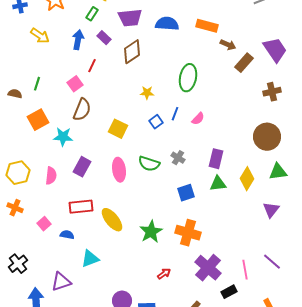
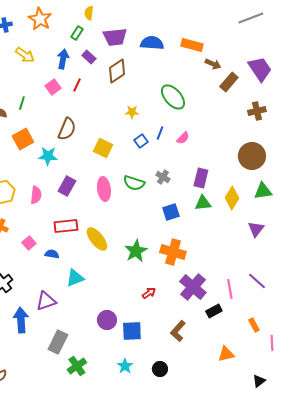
green ellipse: (188, 78) -> (173, 97), turned -52
pink square: (75, 84) -> (53, 87), moved

